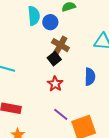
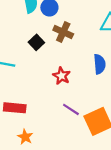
black square: (54, 59) -> (36, 42), moved

